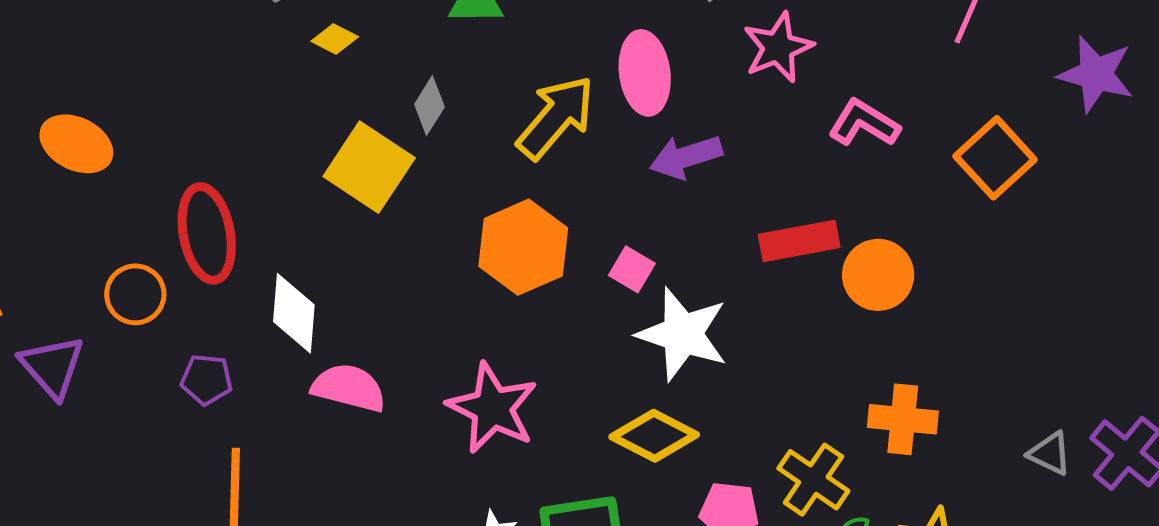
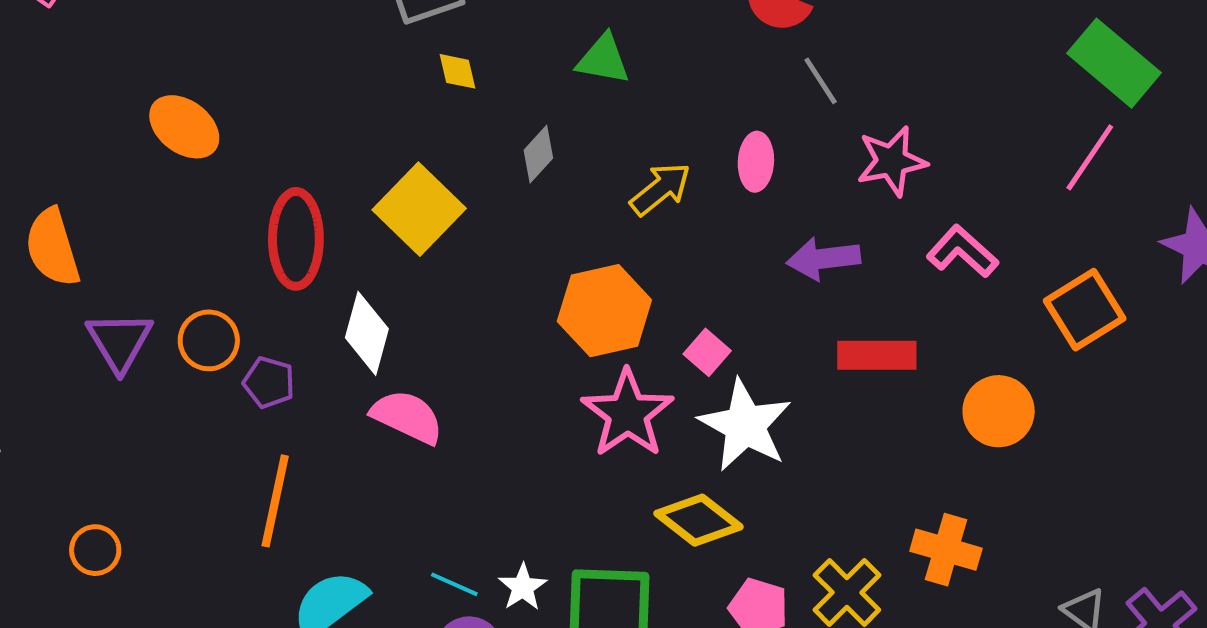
yellow diamond: (335, 39) -> (457, 71), turned 39
pink ellipse: (645, 73) -> (756, 162), size x0.7
yellow arrow: (556, 117) -> (660, 189), size x0.7
purple arrow: (686, 157) -> (823, 259), moved
yellow square: (369, 167) -> (419, 209), moved
orange circle: (878, 275) -> (999, 411), moved
orange circle: (135, 294) -> (209, 340), moved
pink star: (492, 408) -> (627, 414), moved

